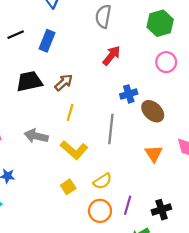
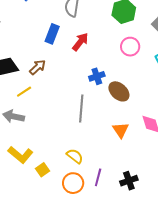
blue rectangle: (47, 41) -> (52, 34), moved
yellow line: (70, 112) -> (24, 92), moved, turned 42
yellow L-shape: (74, 150) -> (20, 155), moved
yellow semicircle: (102, 181) -> (75, 156), turned -108
yellow square: (68, 187) -> (43, 170), moved

